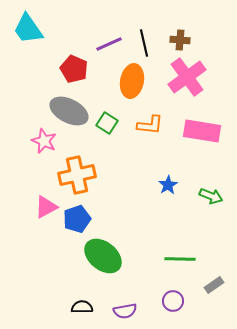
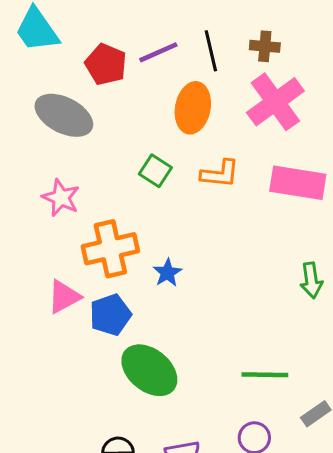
red pentagon: (74, 69) -> (106, 64), moved
gray ellipse: (69, 111) -> (64, 115), moved
blue star: (168, 185) -> (167, 273), moved
green arrow: (211, 196) -> (311, 280), turned 60

